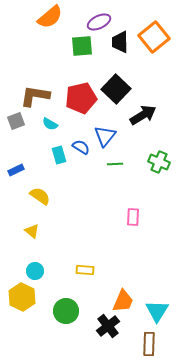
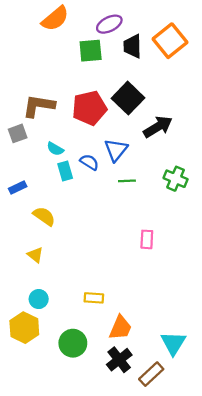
cyan semicircle: (50, 124) -> (55, 149), moved
orange trapezoid: (123, 301) -> (120, 328), moved
brown rectangle: (149, 344) -> (151, 374), moved, turned 45

